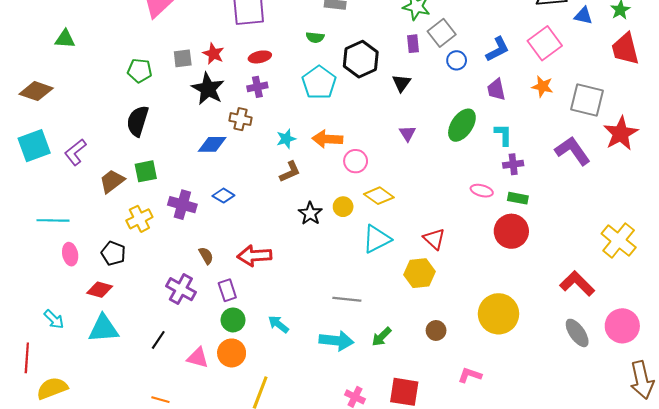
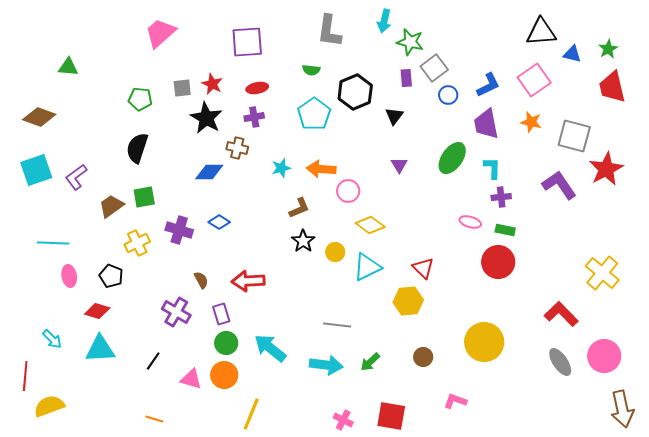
purple trapezoid: (496, 89) -> (486, 124), size x1.4
brown L-shape: (290, 172) -> (299, 208), moved
yellow circle: (343, 207) -> (335, 252), moved
cyan arrow: (278, 324) -> (270, 348), size x1.6

